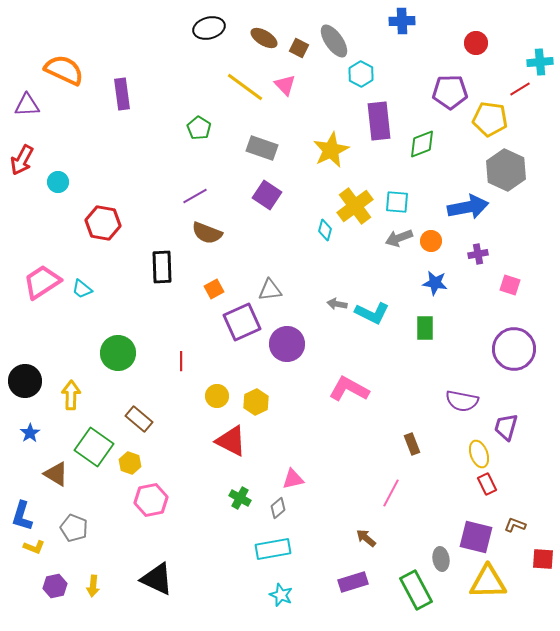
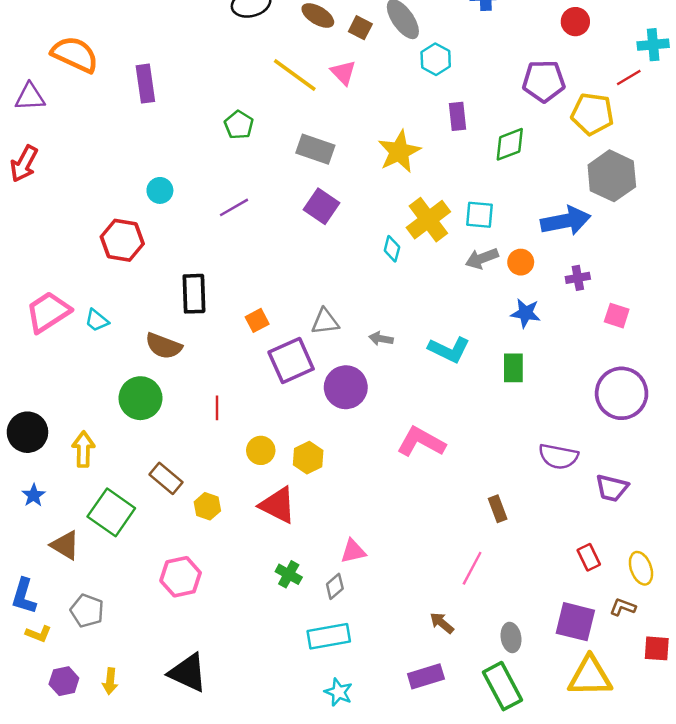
purple rectangle: (379, 121) -> (458, 116), size x0.6
cyan circle: (58, 182) -> (160, 190), moved
brown semicircle: (207, 233) -> (164, 346), moved
gray arrow: (337, 304) -> (381, 339), moved
purple trapezoid: (506, 427) -> (612, 488), turned -92
yellow ellipse: (479, 454) -> (641, 568), moved
yellow hexagon: (130, 463) -> (207, 506), moved
gray ellipse: (441, 559) -> (511, 637), moved

